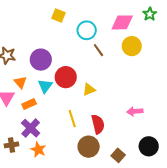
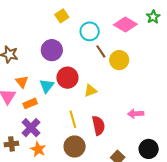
yellow square: (58, 16) -> (62, 16), turned 32
pink diamond: (122, 22) -> (125, 24), turned 30
yellow circle: (132, 46) -> (119, 60), moved
purple circle: (41, 60) -> (52, 50), moved
brown circle: (89, 147) -> (75, 146), moved

